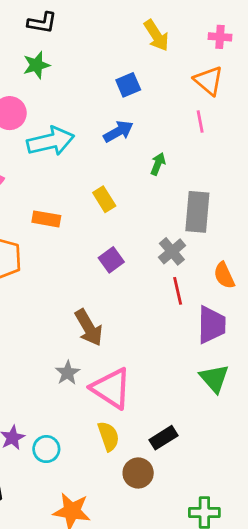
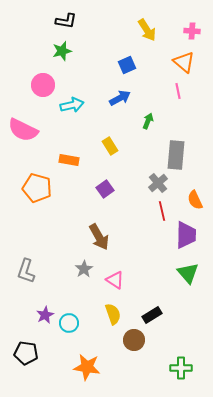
cyan arrow: (51, 141) -> (72, 105), size x0.7
purple square: (111, 260) -> (105, 189), moved
pink triangle: (111, 388) -> (115, 280), size x0.6

